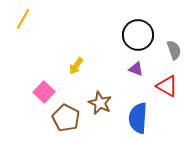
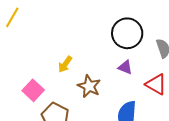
brown star: (100, 103) -> (89, 86), moved

